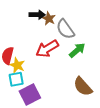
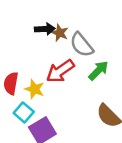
yellow star: (17, 65) -> (35, 89), moved
cyan square: (16, 79) -> (24, 112), turned -35

